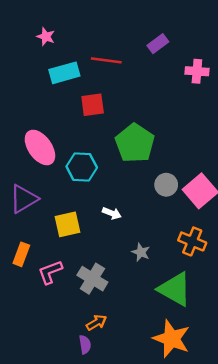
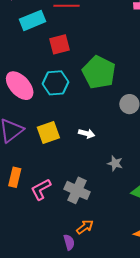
cyan hexagon: (82, 167) -> (56, 83), moved
yellow square: (67, 224) -> (48, 133), moved
purple semicircle: (85, 345) -> (69, 242), moved

